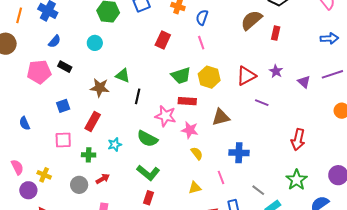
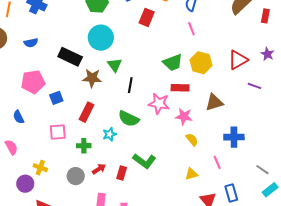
red rectangle: (163, 40) -> (147, 17), moved
blue semicircle: (55, 41) -> (31, 43), moved, turned 40
cyan circle: (95, 43) -> (101, 38), moved, size x1.6
black rectangle: (65, 67) -> (70, 57), moved, size x1.6
pink pentagon: (39, 72) -> (33, 82), moved
green triangle: (123, 76) -> (115, 65), turned 35
green semicircle: (147, 139) -> (129, 119), moved
pink semicircle: (17, 167) -> (11, 147), moved
gray line: (258, 190) -> (262, 170), moved
red rectangle: (149, 198) -> (122, 173), moved

